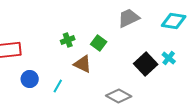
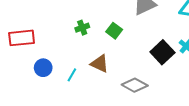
brown triangle: (83, 64) -> (100, 64), moved

